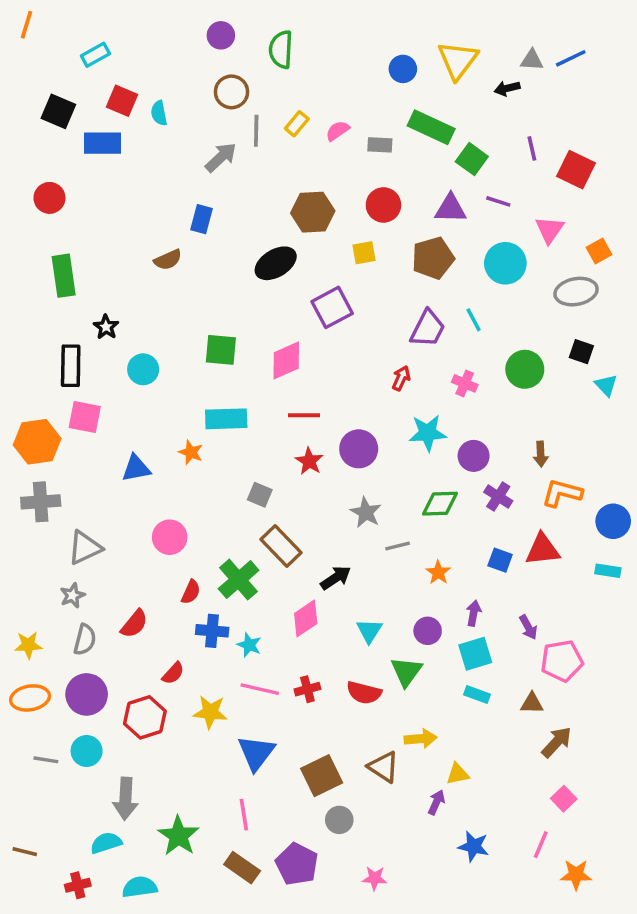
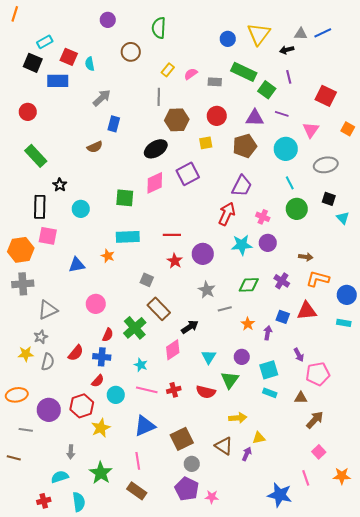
purple circle: (221, 35) -> (108, 20), moved
cyan rectangle: (95, 55) -> (45, 42), moved
gray line: (256, 131) -> (159, 97), moved
purple line: (532, 148) -> (289, 77), moved
gray arrow: (221, 157) -> (102, 98), moved
orange square: (599, 251) -> (348, 129), moved, turned -32
green rectangle: (64, 276) -> (36, 156), turned -35
cyan line: (474, 320) -> (290, 183), moved
pink diamond: (286, 360) -> (155, 183), moved
red arrow: (401, 378) -> (227, 214), size x1.6
brown arrow: (541, 454) -> (306, 257), turned -80
purple circle: (474, 456) -> (268, 243), moved
purple arrow: (474, 613) -> (268, 333), moved
blue cross: (212, 631) -> (102, 357), moved
yellow star: (28, 645) -> (26, 354), moved
purple circle: (87, 694) -> (49, 410), moved
yellow star: (210, 712) -> (101, 428), moved, turned -30
cyan circle: (87, 751) -> (116, 395), moved
blue triangle: (256, 753) -> (145, 426), turned 30
brown triangle: (383, 767) -> (224, 446), moved
gray arrow: (125, 799) -> (71, 452), size x0.6
pink line: (541, 845) -> (306, 478), turned -42
blue star: (474, 846) -> (280, 495), moved, size x1.4
brown line: (25, 852) -> (14, 458), moved
purple pentagon: (297, 864) -> (187, 489), moved
orange star: (576, 875) -> (342, 476), moved
cyan semicircle: (140, 887) -> (79, 502), turned 90

